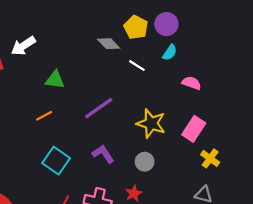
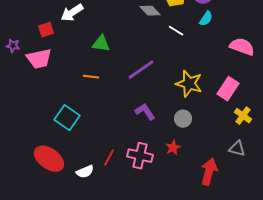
pink semicircle: (192, 83) -> (242, 47), moved, size x1.4
orange line: (44, 116) -> (91, 77), turned 35
cyan square: (56, 161) -> (67, 118), moved

